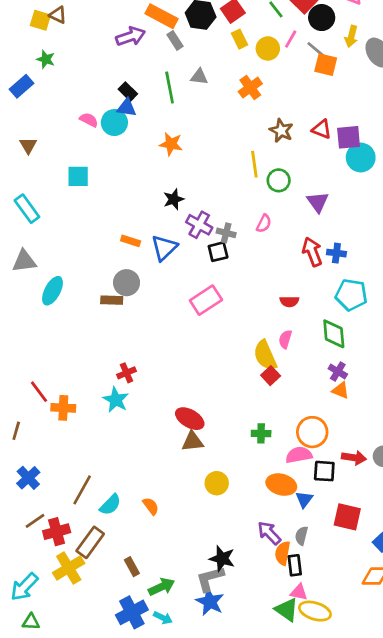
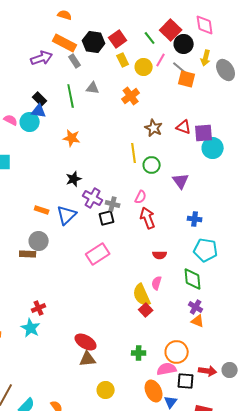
red arrow: (312, 252) -> (148, 218), moved
orange ellipse: (281, 485) -> (154, 391), turned 50

